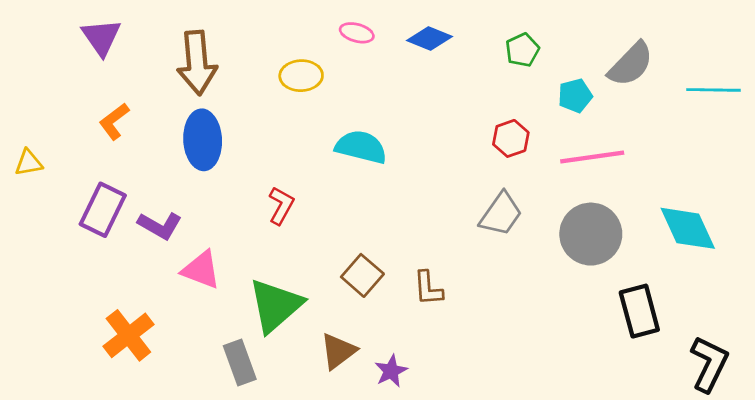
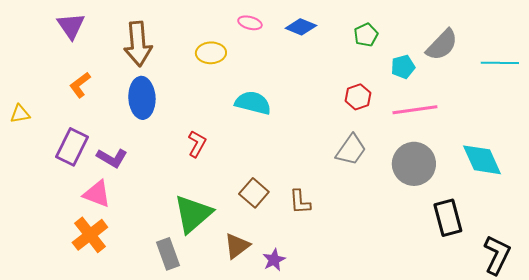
pink triangle: (201, 270) -> (97, 194), moved

